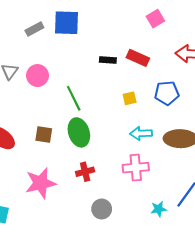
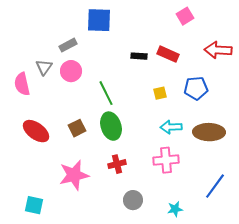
gray rectangle: (34, 29) -> (68, 45), moved
brown square: (44, 134) -> (77, 128), turned -36
cyan star: (159, 209) -> (175, 209), moved

